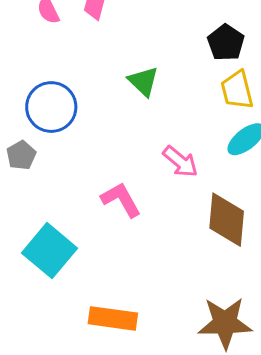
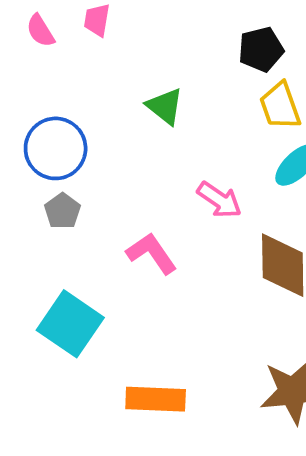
black pentagon: (226, 43) -> (261, 49), turned 30
gray pentagon: (21, 155) -> (62, 211), moved

